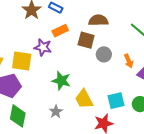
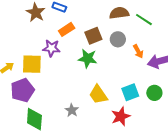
brown semicircle: (98, 20) -> (119, 13), moved
brown square: (86, 40) -> (93, 36), turned -30
gray circle: (104, 54) -> (118, 39), moved
green star: (61, 81) -> (88, 58), moved

